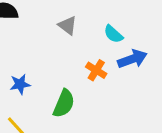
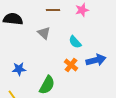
gray triangle: (68, 25) -> (44, 33), moved
cyan semicircle: (113, 34) -> (75, 42), moved

